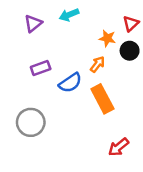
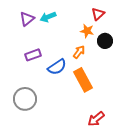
cyan arrow: (69, 15) -> (48, 17), moved
red triangle: (131, 23) -> (98, 14), moved

